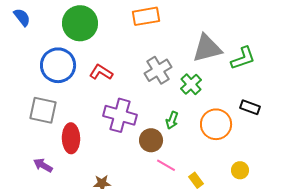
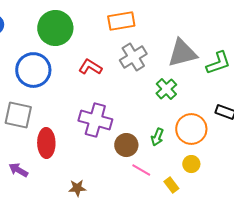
gray cross: (158, 70) -> (133, 57), moved
red L-shape: (101, 72) -> (90, 67), moved
green arrow: (172, 120) -> (157, 137), moved
yellow circle: (240, 170) -> (191, 164), moved

